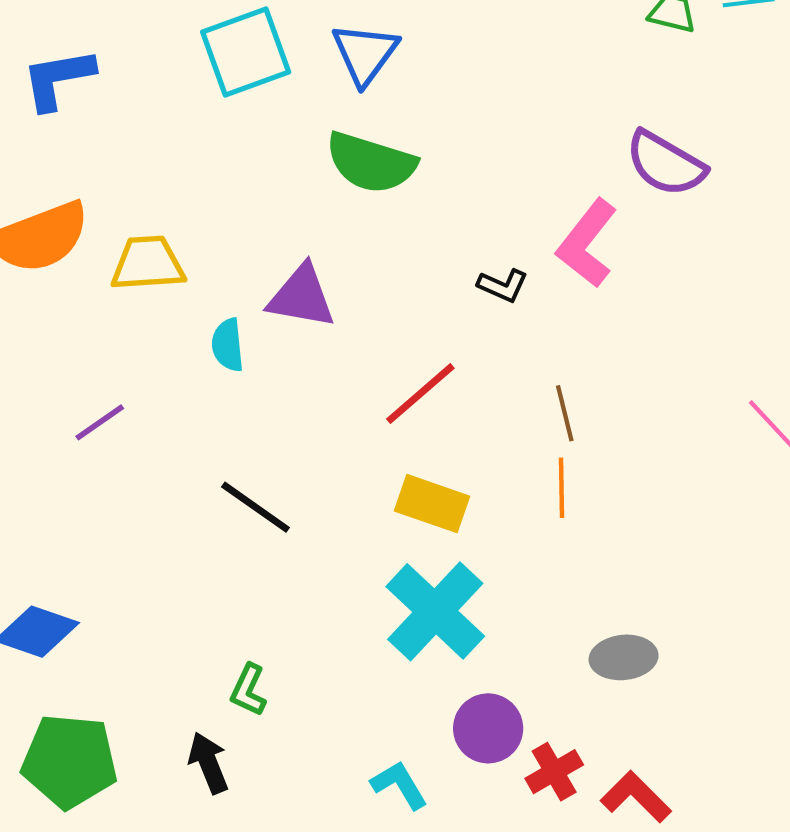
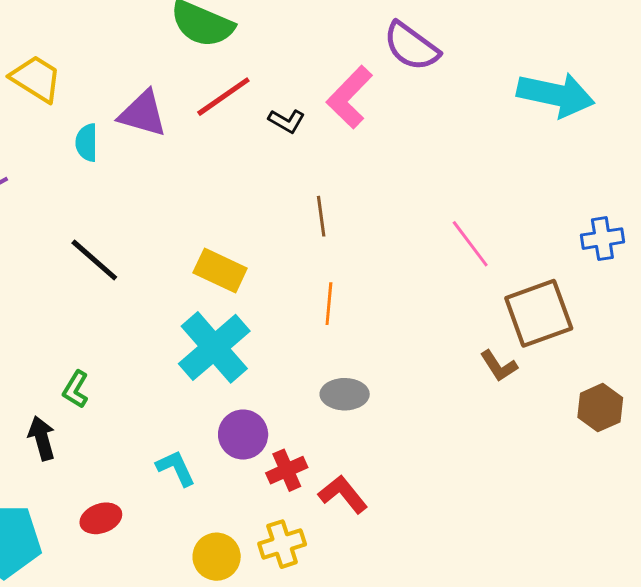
yellow trapezoid: (148, 263) -> (36, 79), turned 30
red line: (420, 394) -> (223, 97), moved
orange line: (561, 488) -> (329, 304), moved

